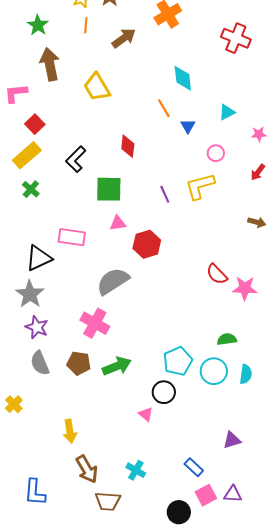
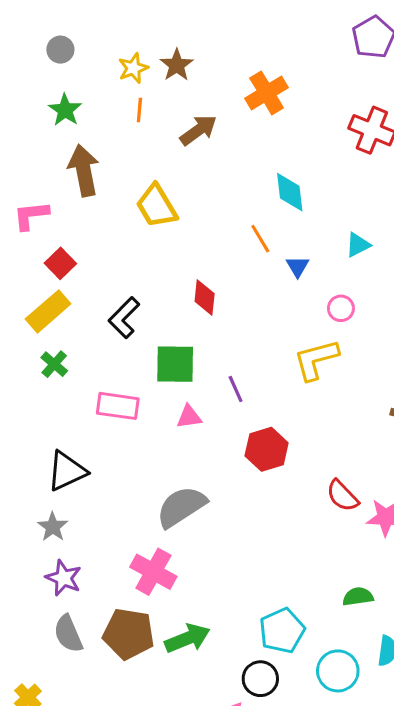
purple line: (165, 194) -> (236, 389), moved
pink rectangle: (72, 237) -> (118, 406), moved
red hexagon: (147, 244) -> (267, 449), moved
gray star: (30, 294) -> (53, 527), size x0.7
brown pentagon: (79, 363) -> (129, 634), size x1.4
cyan circle: (214, 371) -> (338, 671), moved

